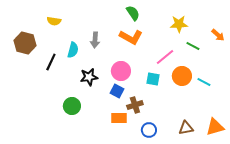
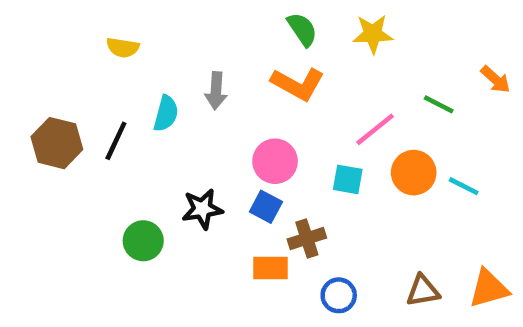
yellow star: (179, 24) -> (373, 34), moved
brown hexagon: (25, 43) -> (57, 143), moved
black star: (89, 77) -> (202, 209), moved
green circle: (72, 106) -> (143, 241), moved

